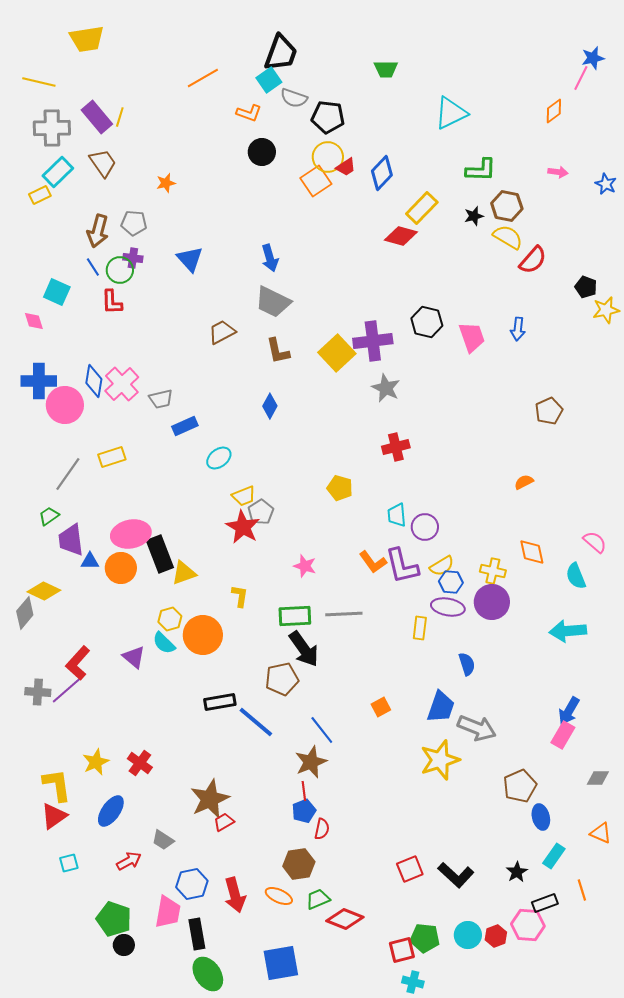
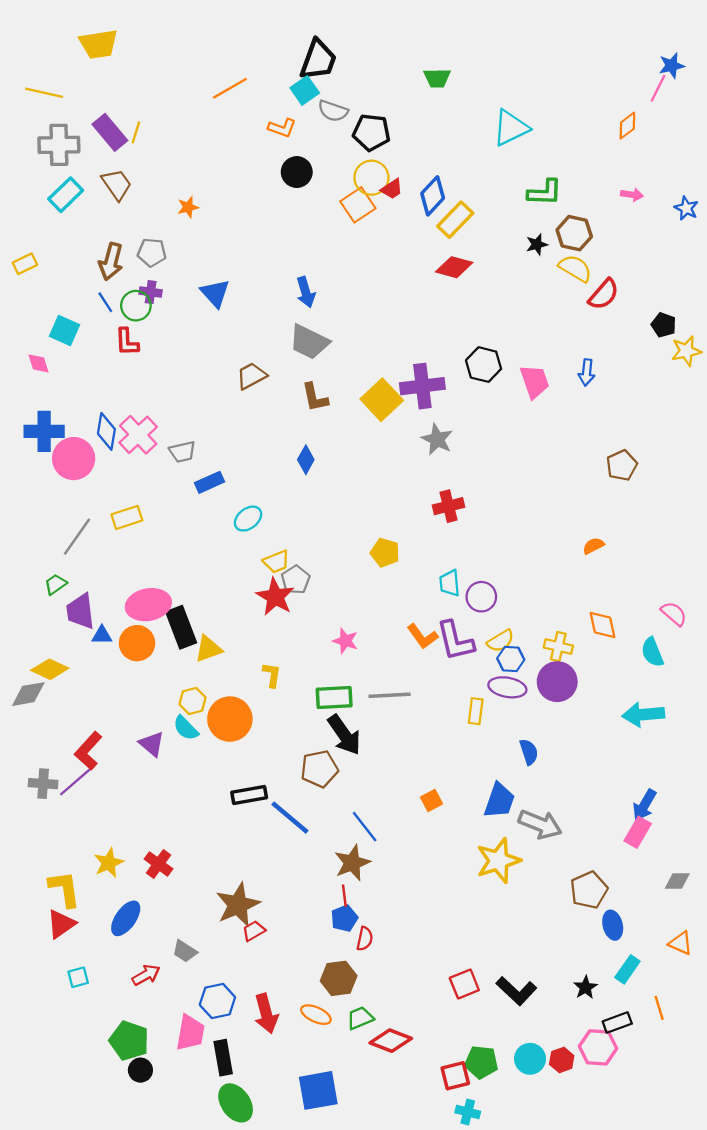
yellow rectangle: (40, 195) -> (25, 264), moved
yellow rectangle: (422, 208) -> (455, 220), moved
gray diamond: (25, 613) -> (28, 694), turned 40

